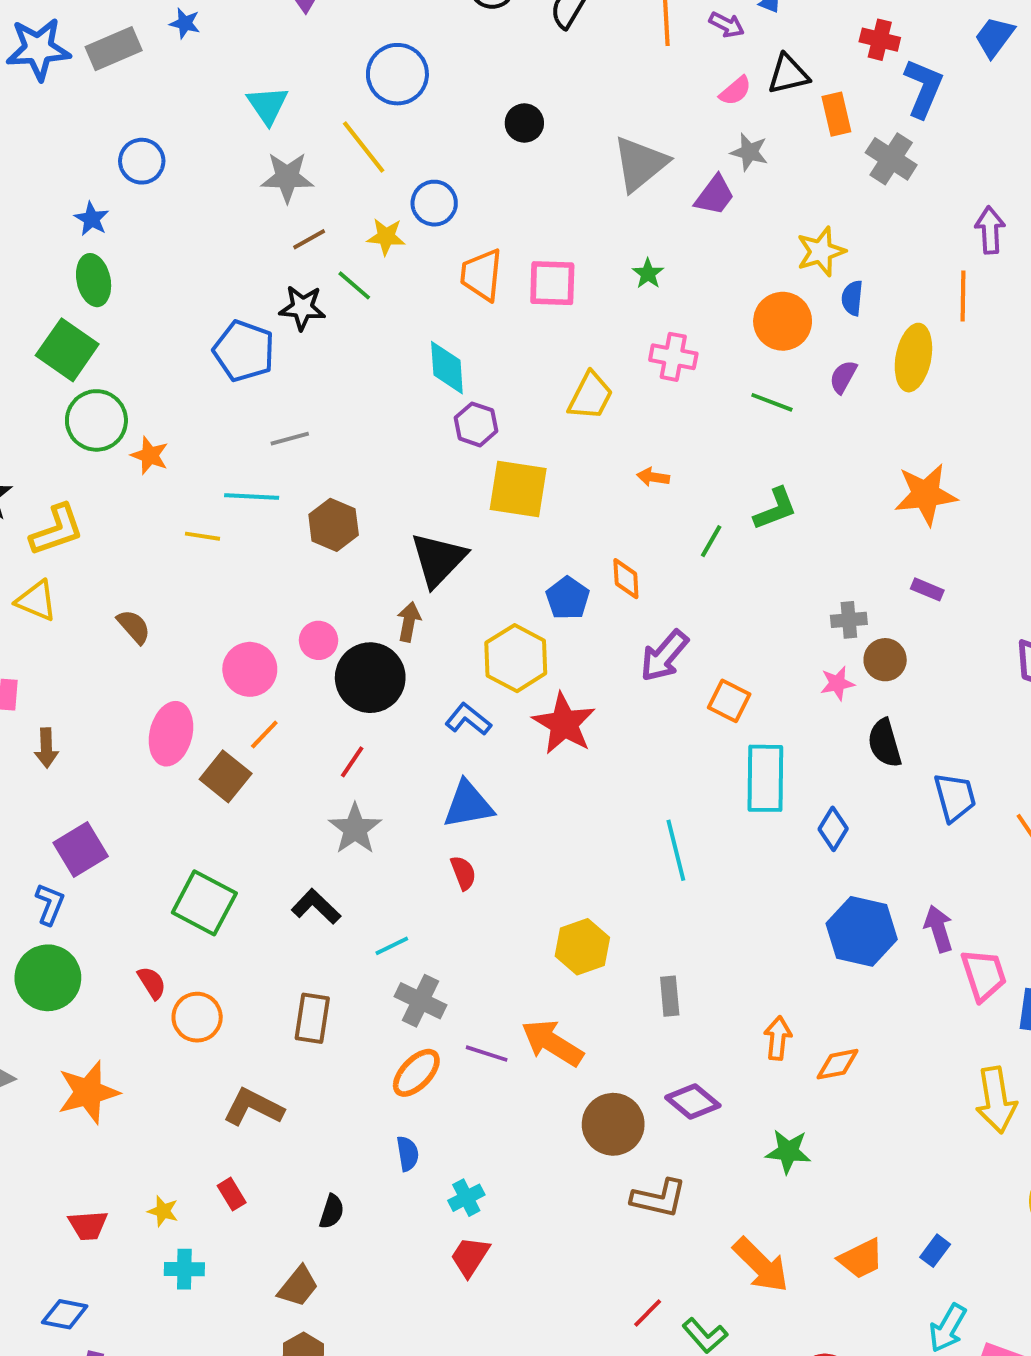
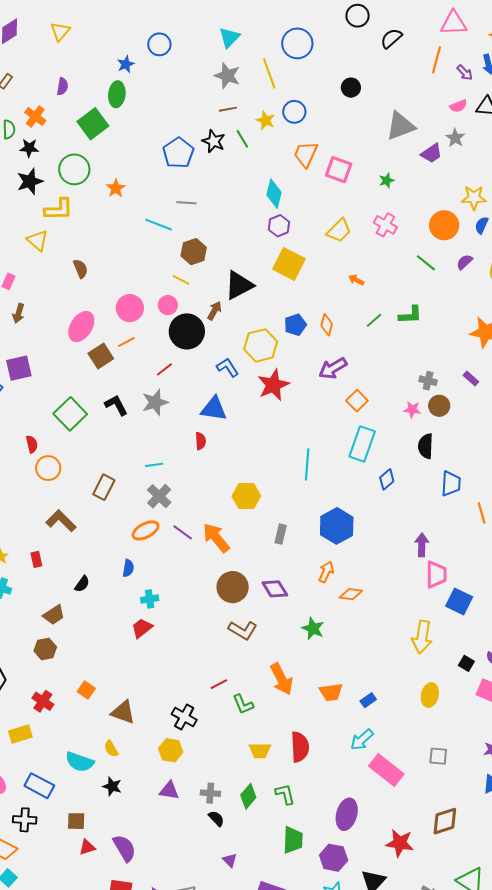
green circle: (96, 420) -> (74, 169), moved
yellow line: (202, 536) -> (181, 280), moved
black L-shape: (316, 907) -> (116, 405), moved
blue hexagon: (862, 931) -> (337, 526), moved

